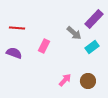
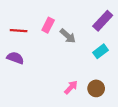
gray arrow: (74, 33) -> (68, 36), moved
pink rectangle: (44, 46) -> (48, 25), moved

